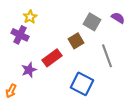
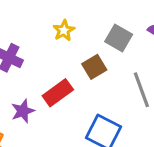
yellow star: (30, 17) -> (64, 30), moved

